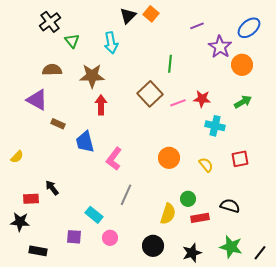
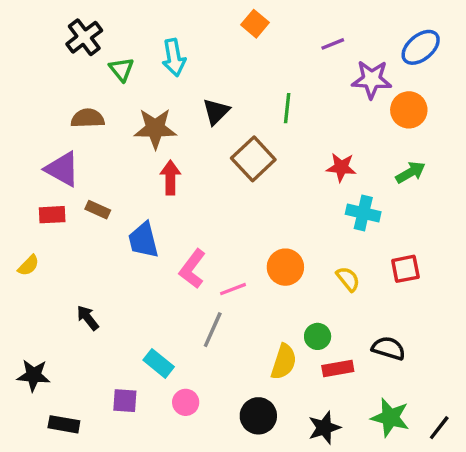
black triangle: (128, 16) -> (216, 112), moved
cyan arrow: (111, 43) -> (174, 57), moved
purple star: (220, 47) -> (372, 79), turned -30
pink line: (178, 103) -> (233, 289), moved
red rectangle: (31, 199) -> (52, 215), moved

